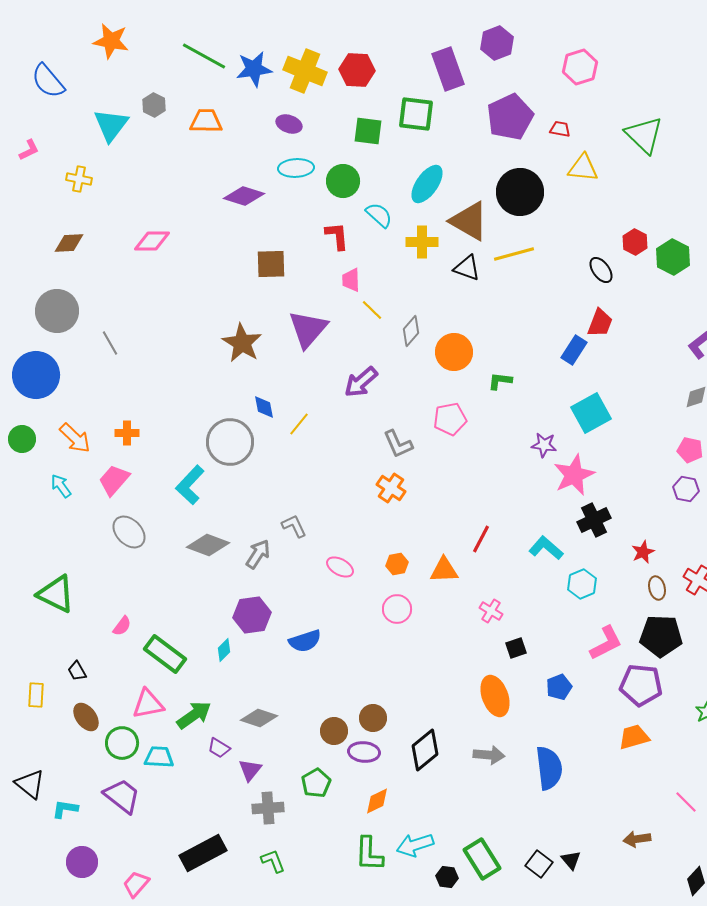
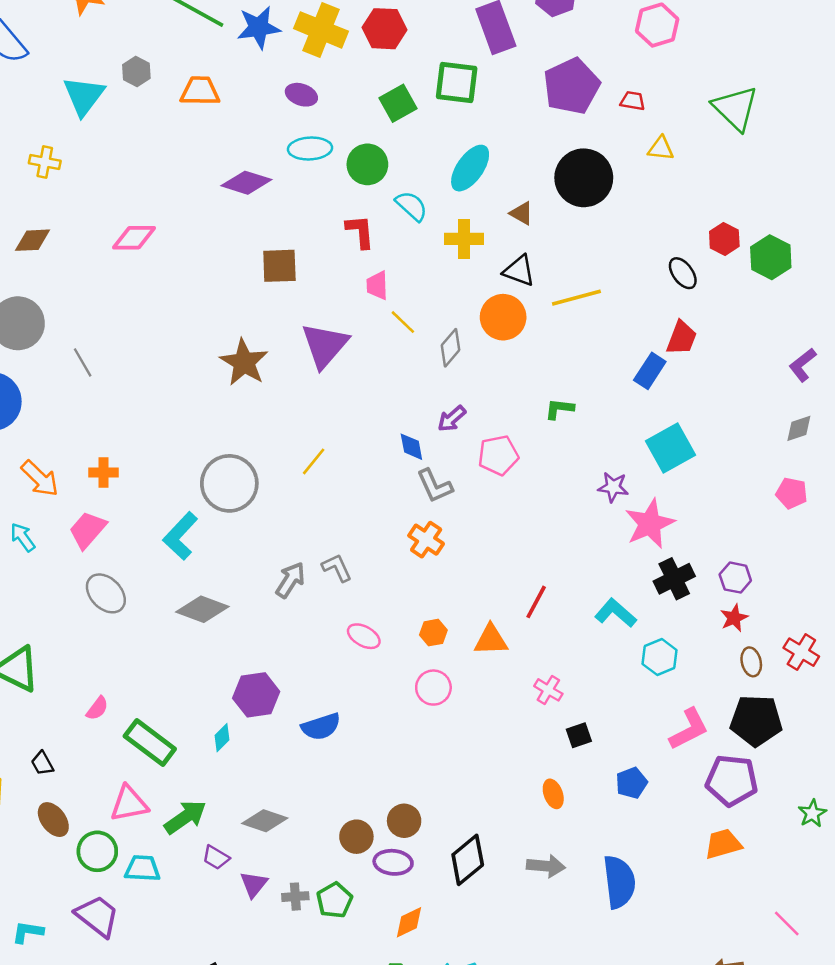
green square: (368, 131) -> (398, 103), turned -36
yellow triangle: (583, 168) -> (661, 148), size x0.7
brown triangle: (469, 221) -> (521, 213), size x0.5
yellow line: (514, 254) -> (576, 298), moved
orange circle: (454, 352) -> (503, 317), moved
purple arrow: (361, 382) -> (452, 419), moved, size x0.7
blue diamond: (264, 407) -> (411, 447), moved
purple hexagon: (686, 489) -> (735, 578), moved
gray L-shape: (294, 526) -> (337, 568), moved
gray arrow: (258, 554) -> (290, 580), moved
orange ellipse: (495, 696) -> (553, 794), size x0.6
gray cross: (268, 808) -> (295, 897), moved, size x0.7

